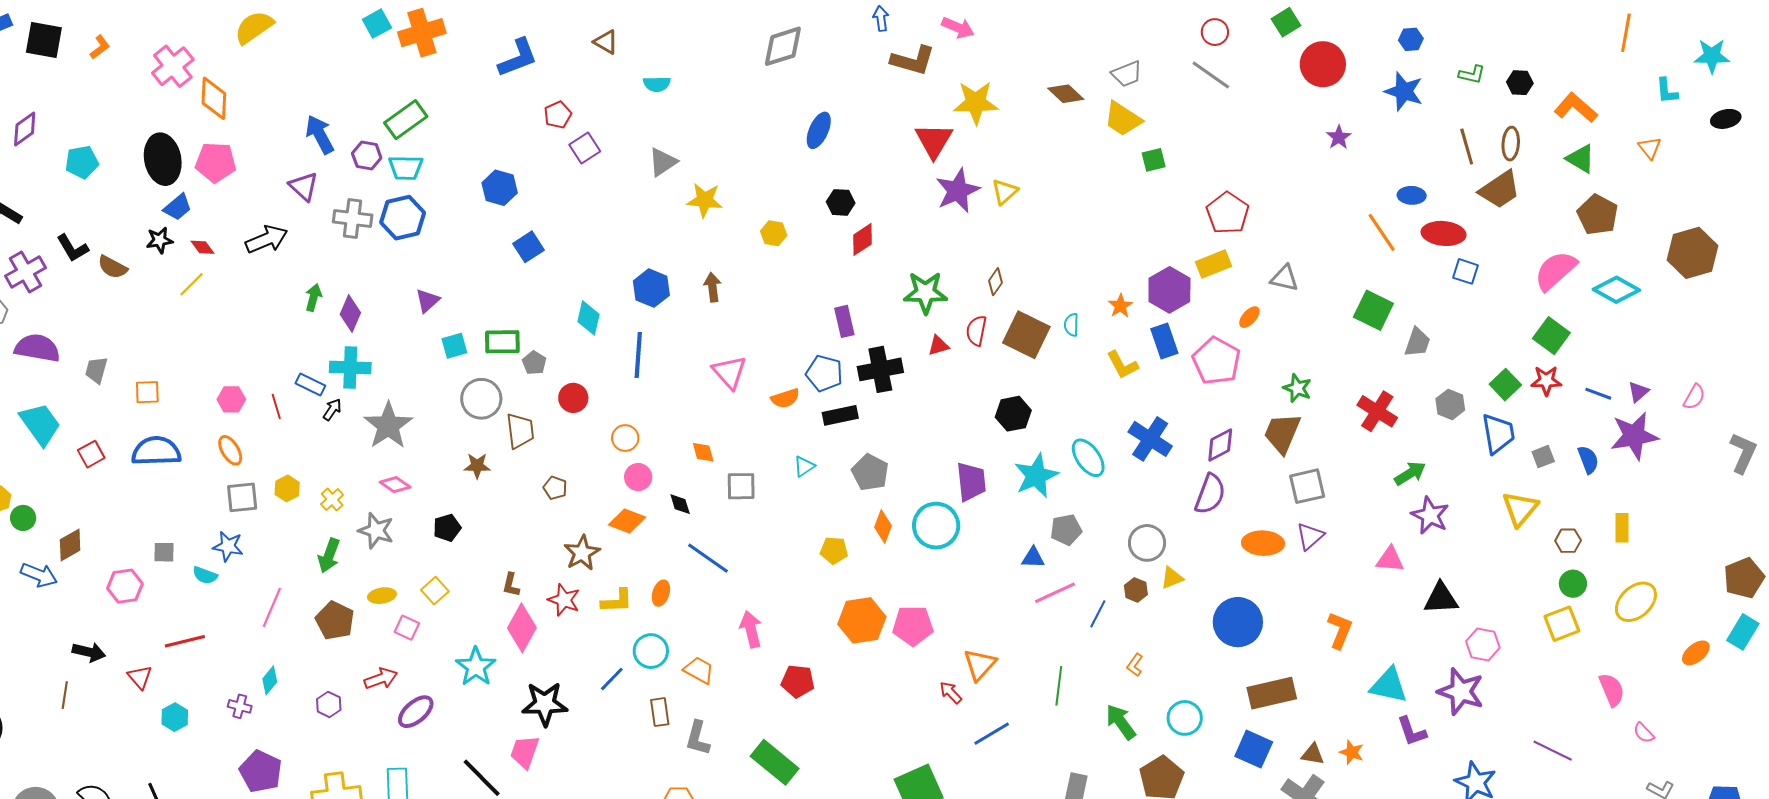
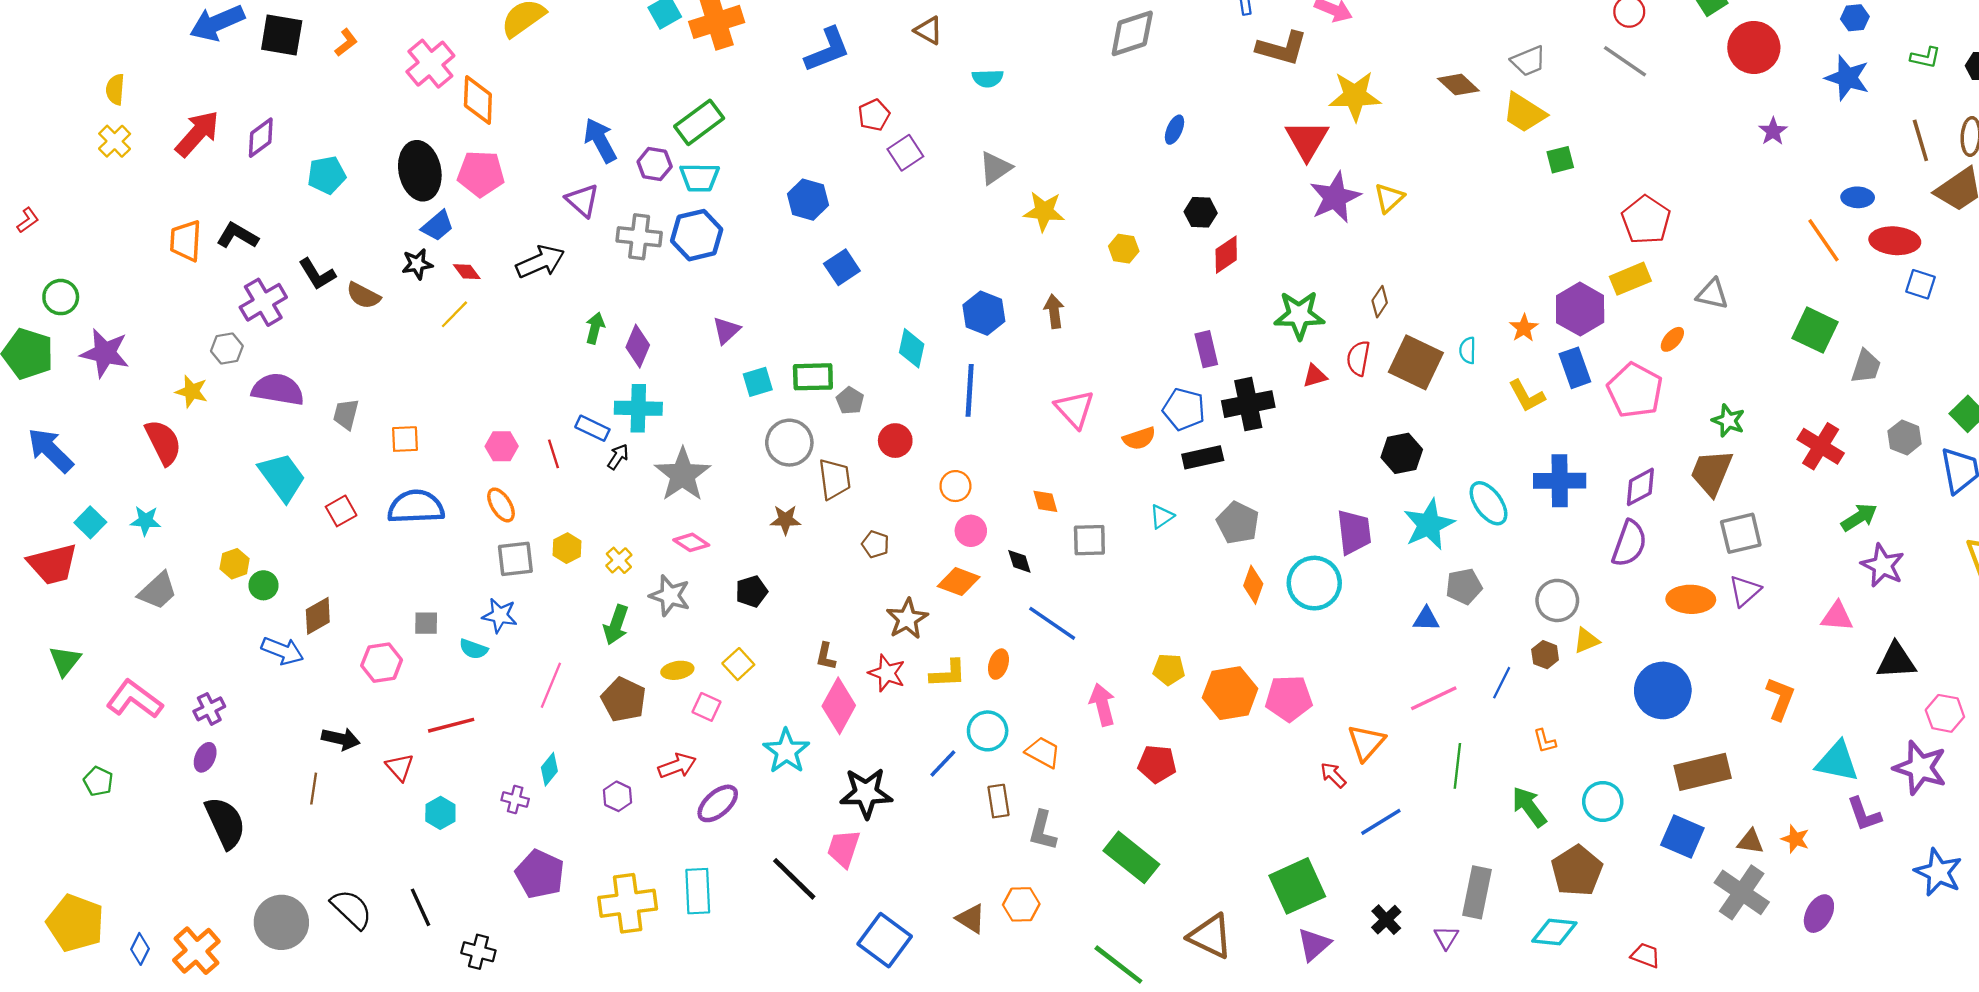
blue ellipse: (819, 130) -> (1174, 130), size x0.7
blue cross: (1150, 439) -> (1560, 481), turned -33
yellow pentagon: (834, 550) -> (1169, 669), moved
pink line: (1055, 593) -> (1434, 698), moved
orange L-shape: (1135, 665) -> (1545, 741), turned -50

